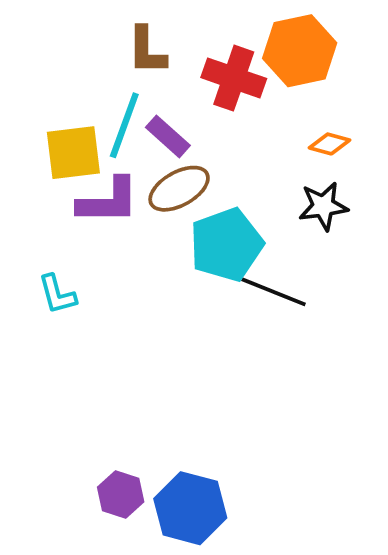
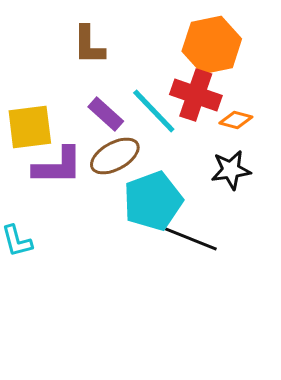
red cross: (234, 78) -> (196, 95), moved
cyan line: (124, 125) -> (154, 111), moved, turned -64

